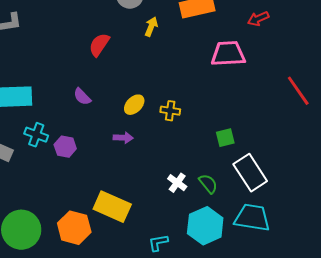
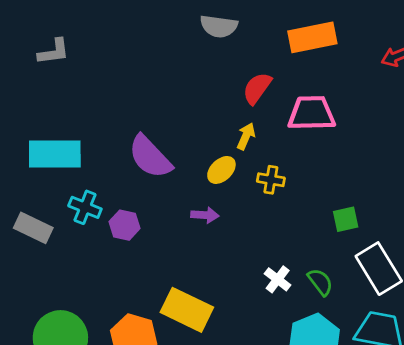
yellow arrow: (151, 27) -> (246, 136), moved
red semicircle: (99, 45) -> (257, 88), moved
pink trapezoid: (228, 54) -> (312, 113), moved
purple semicircle: (82, 97) -> (150, 157), size x1.8

